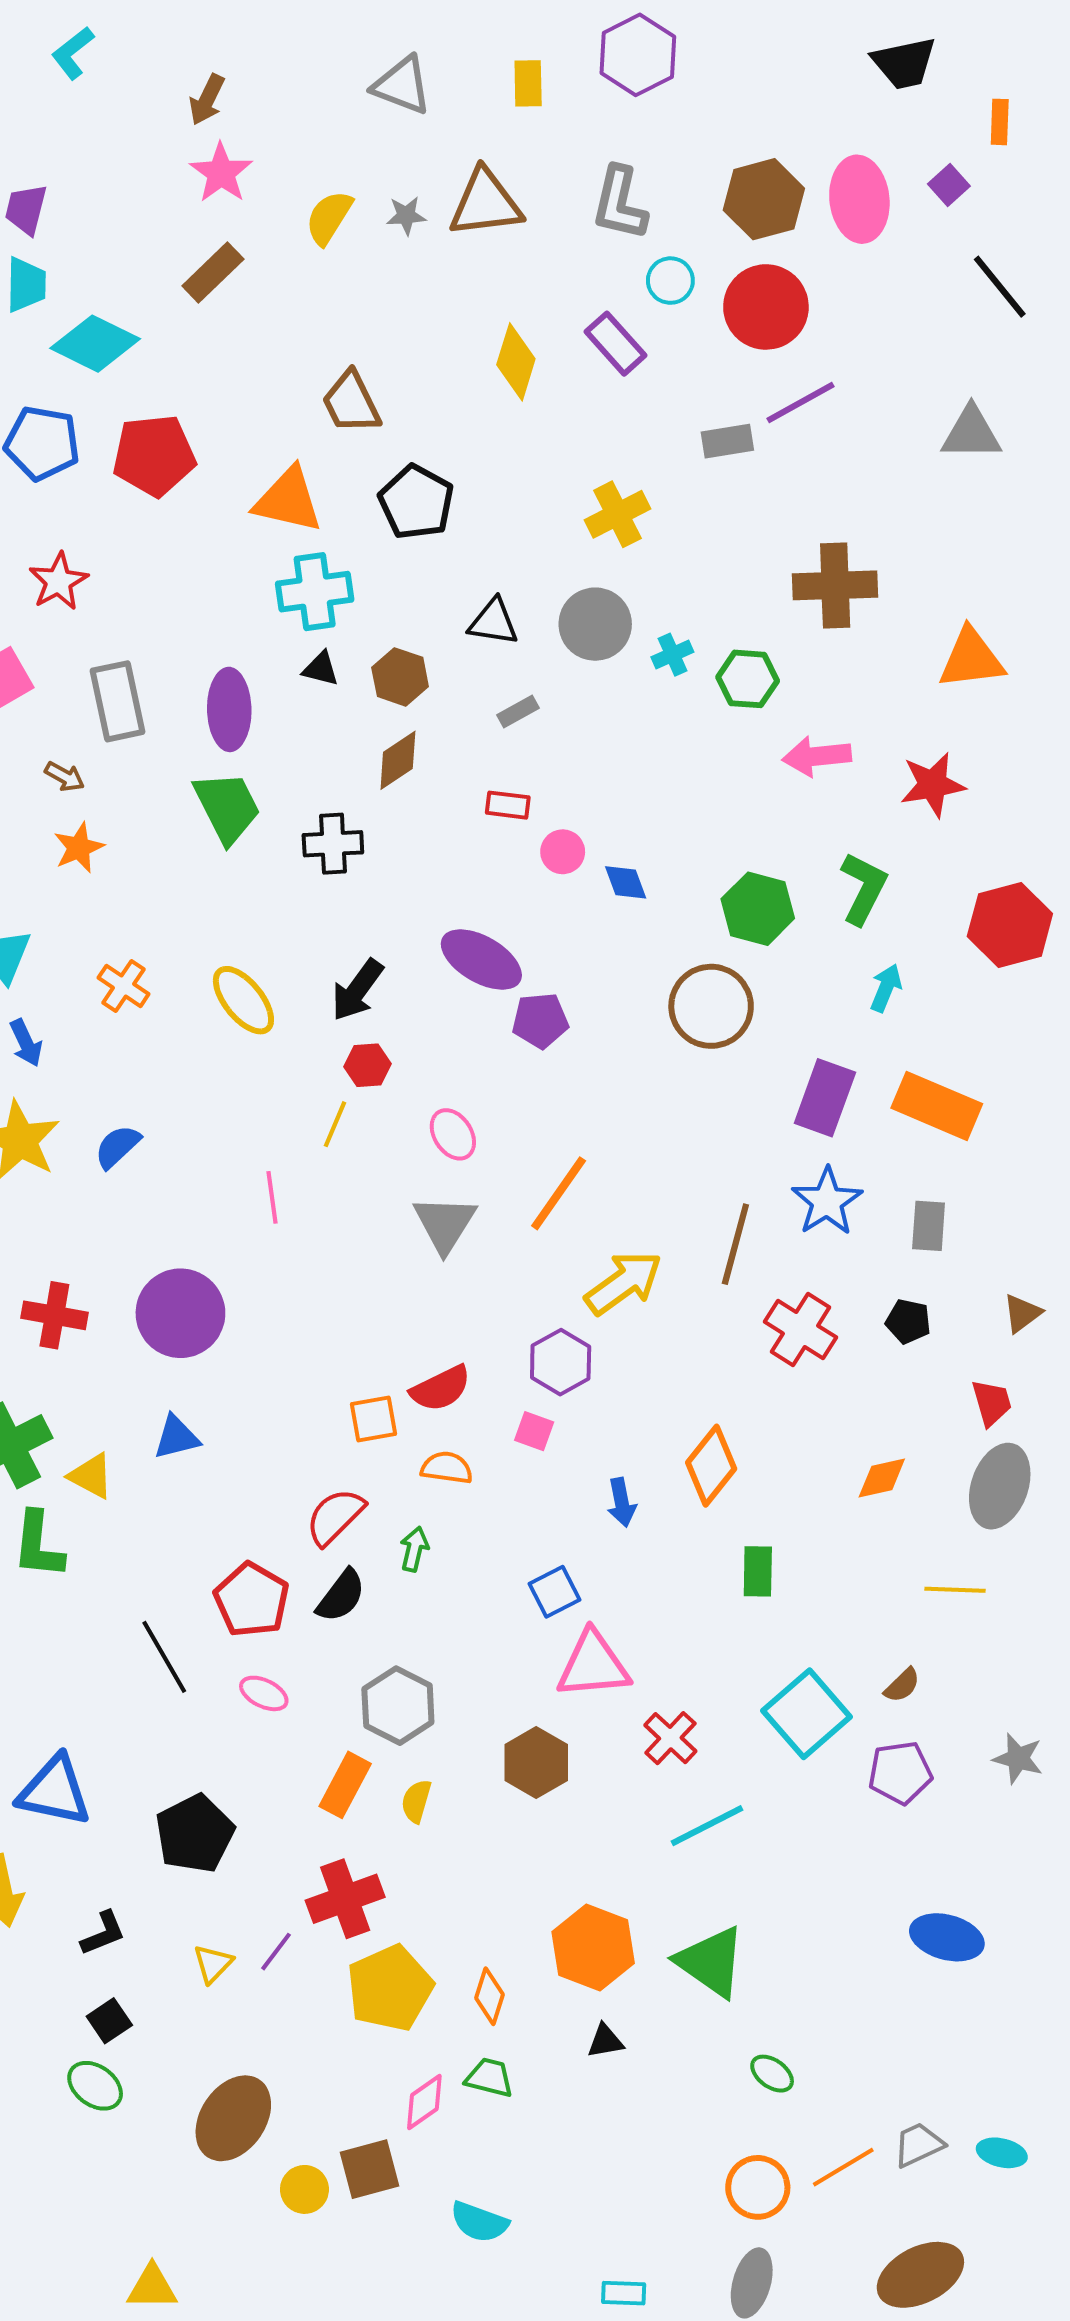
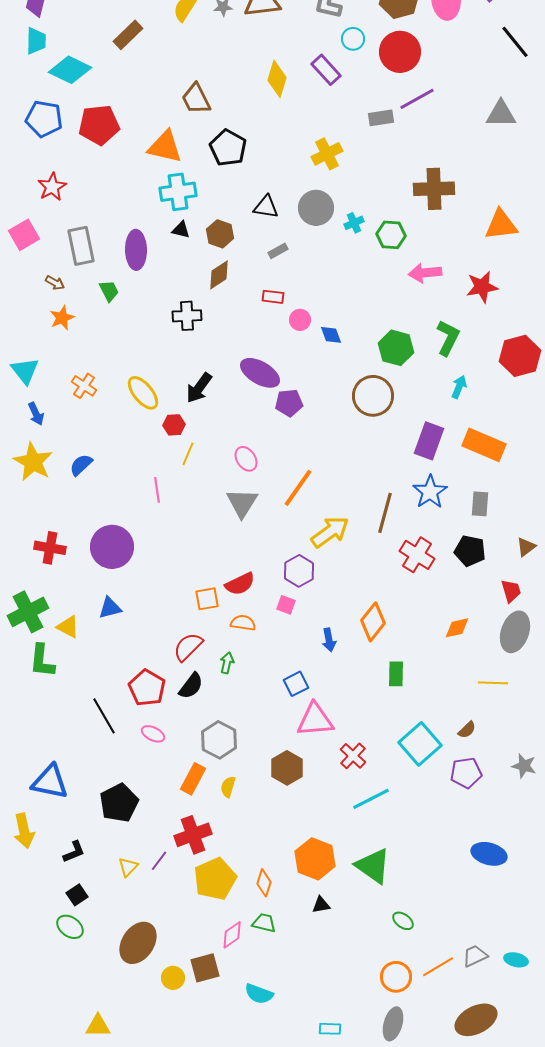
green trapezoid: (227, 807) -> (109, 291), moved, size x0.6
red hexagon: (367, 1065) -> (174, 425), moved
black pentagon: (908, 1321) -> (470, 551), size x1.4

